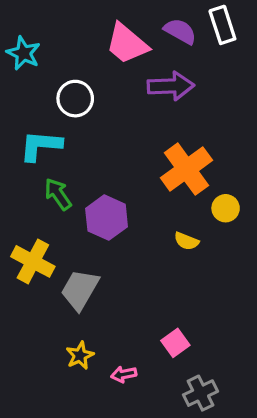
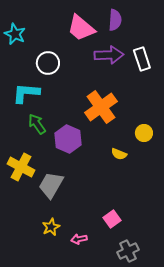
white rectangle: (222, 25) -> (142, 59), moved
purple semicircle: (180, 31) -> (115, 20), turned 65
orange cross: (186, 169) -> (101, 107), moved

